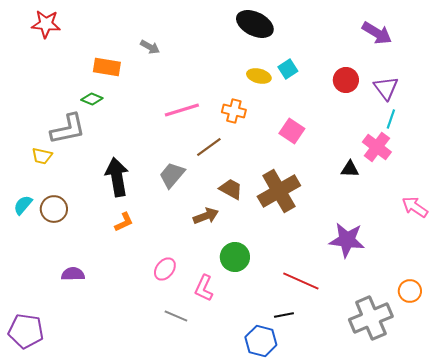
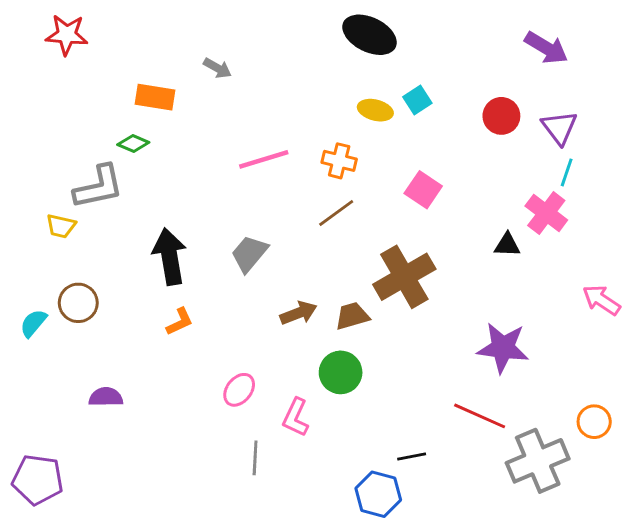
brown line: (209, 147) -> (336, 213), moved
brown trapezoid: (231, 189) -> (352, 316), moved, turned -45
cyan semicircle: (23, 205) -> (33, 323), moved
red line: (301, 281) -> (480, 416), moved
gray line: (176, 316) -> (255, 458), turned 70

